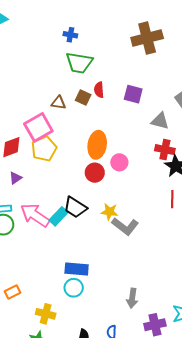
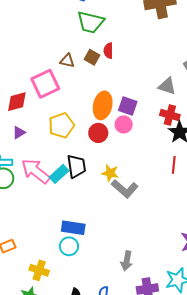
purple square: (133, 94) -> (128, 106), moved
yellow pentagon: (44, 149) -> (61, 125), moved
black trapezoid: (75, 207) -> (76, 166), turned -135

